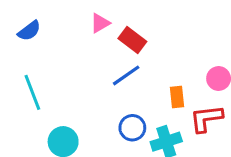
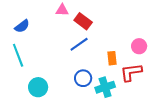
pink triangle: (100, 23) -> (62, 10), turned 32
blue semicircle: (29, 31) -> (22, 26), moved

